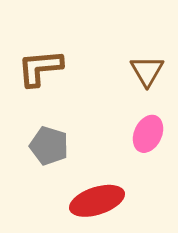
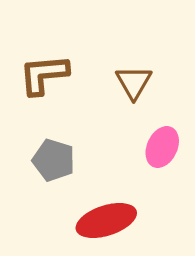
brown triangle: (147, 71) -> (134, 82), moved

